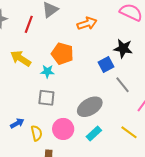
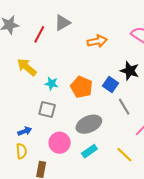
orange pentagon: (62, 54) -> (81, 87), moved
blue square: (106, 65) -> (110, 84), turned -35
blue arrow: (17, 123) -> (25, 131), moved
yellow semicircle: (36, 133) -> (21, 151), moved

